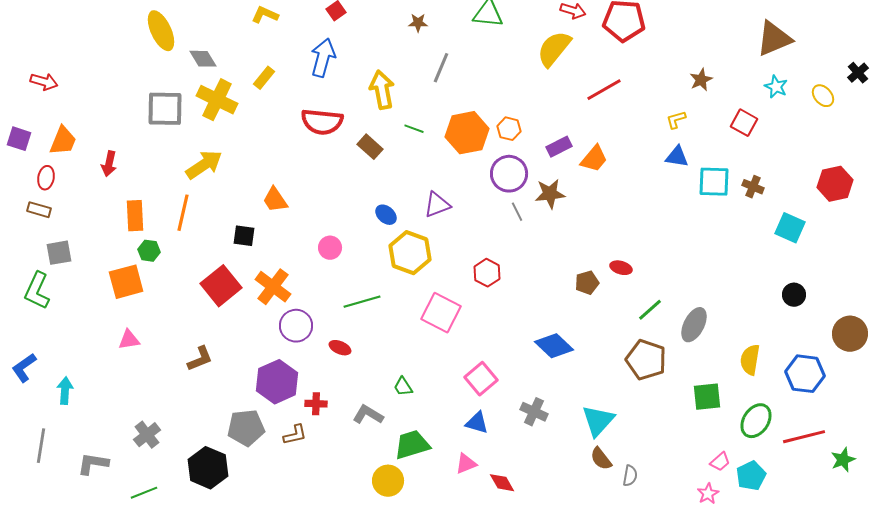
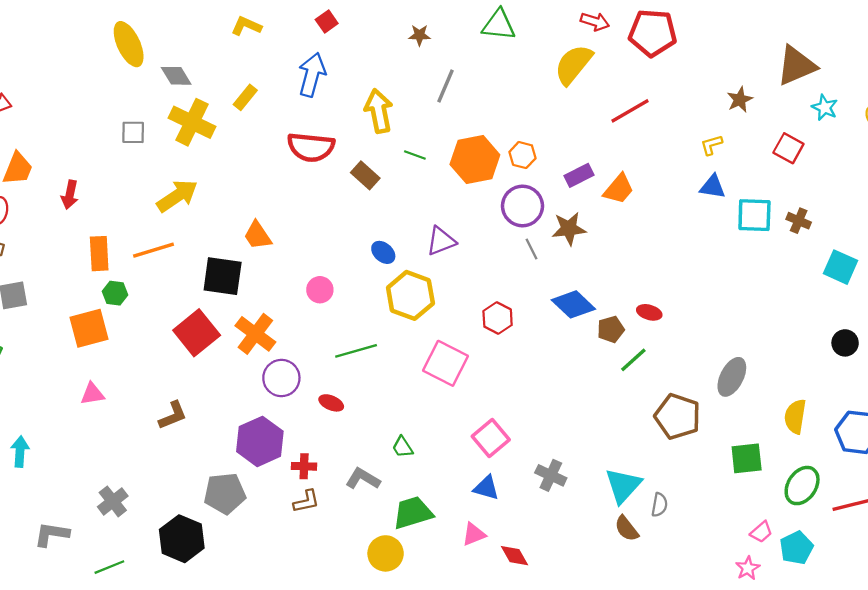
brown triangle: (774, 39) -> (796, 66), moved
gray square: (165, 109) -> (133, 132), size x0.6
orange line: (183, 213) -> (154, 250), turned 60
black square: (244, 236) -> (223, 276), size x1.6
green line: (650, 310) -> (633, 360), moved
blue diamond: (554, 346) -> (573, 304), moved
brown L-shape: (295, 435) -> (306, 501), moved
gray semicircle: (630, 476) -> (659, 505), moved

